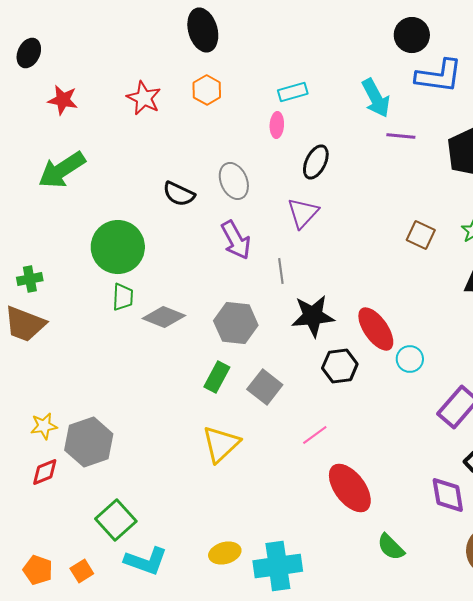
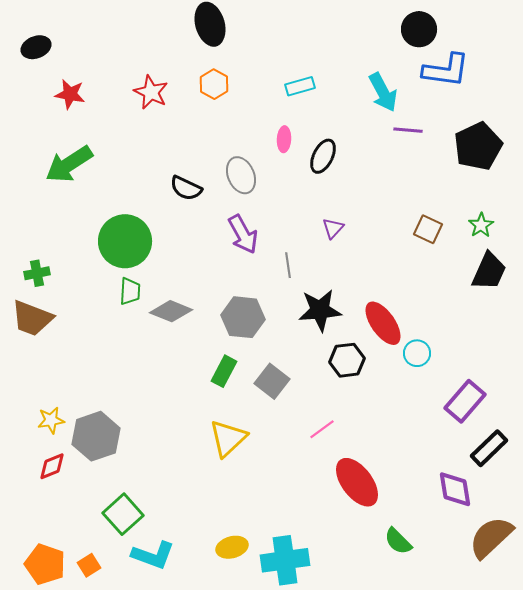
black ellipse: (29, 53) -> (36, 47), turned 44
pink ellipse: (277, 125) -> (284, 139), moved
purple triangle: (303, 213) -> (333, 228), moved, size x0.7
orange pentagon: (38, 570) -> (45, 564), size x1.4

